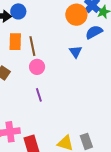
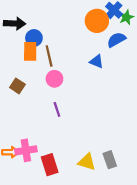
blue circle: (18, 11) -> (34, 38), moved
blue triangle: (76, 52) -> (97, 62), turned -32

